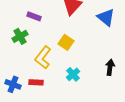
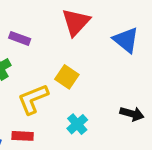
yellow L-shape: (43, 57) -> (33, 99), turned 30
black arrow: (110, 67) -> (132, 114), turned 98

